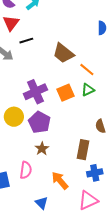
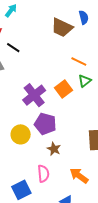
black line: (26, 41) -> (13, 48), turned 64
brown trapezoid: (63, 53) -> (62, 28), moved
yellow circle: (14, 117) -> (21, 134), moved

